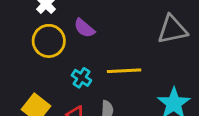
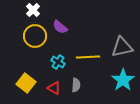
gray triangle: (172, 30) -> (122, 47), moved

